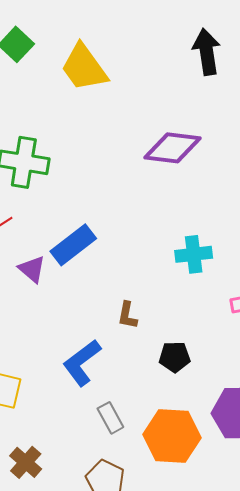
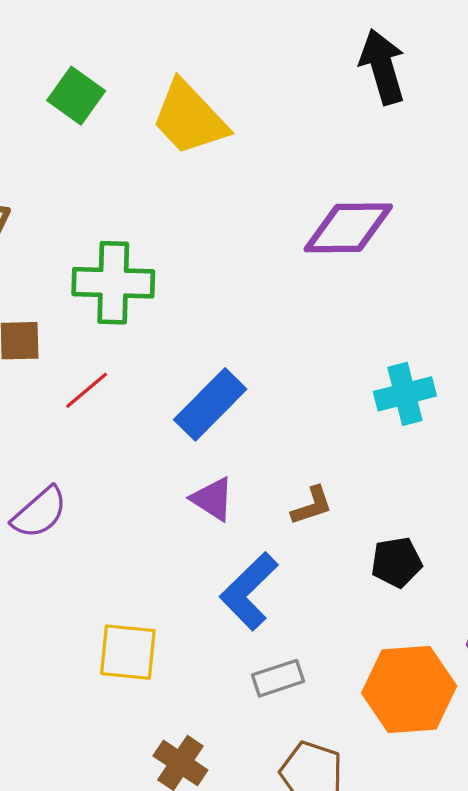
purple triangle: (32, 269) -> (213, 499), moved
brown L-shape: (127, 315) -> (312, 506), turned -112
gray rectangle: (110, 418) -> (278, 678), moved, turned -72

